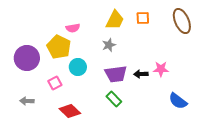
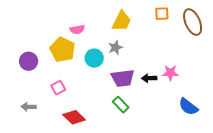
orange square: (143, 18) -> (162, 14), moved
purple circle: (27, 58) -> (29, 61), size x0.7
cyan circle: (78, 67) -> (94, 58), moved

